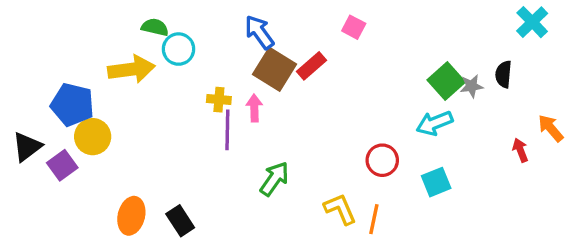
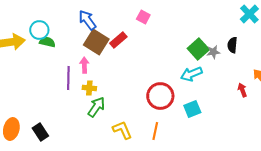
green semicircle: (155, 27) -> (47, 42), moved
yellow cross: (219, 100) -> (89, 88), moved
red circle: (382, 160) -> (160, 96), size x1.4
yellow L-shape: (340, 209) -> (122, 130), moved

